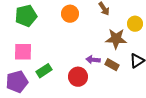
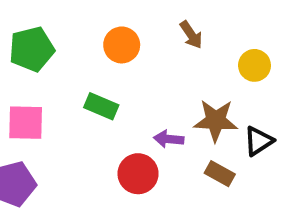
brown star: (116, 39) -> (216, 121), moved
brown rectangle: (112, 65) -> (220, 174), moved
green rectangle: (44, 71) -> (101, 106), moved, turned 56

